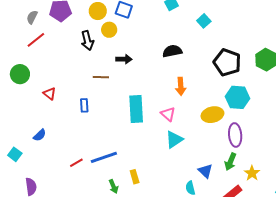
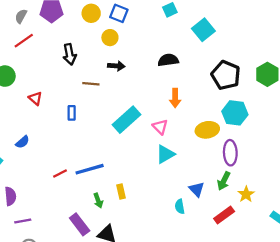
cyan square: (204, 21) -> (203, 30), size x1.5
yellow circle: (109, 30) -> (110, 38), moved
black arrow: (87, 41) -> (70, 54), moved
cyan rectangle: (136, 109) -> (127, 120), turned 48

